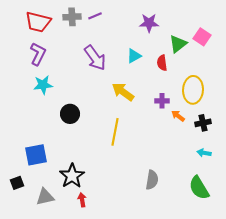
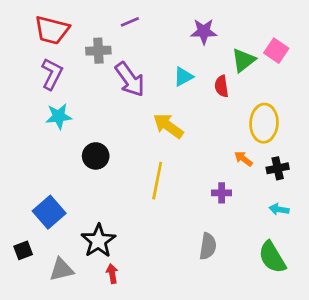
gray cross: (72, 17) -> (98, 51), moved
purple cross: (162, 101) -> (222, 193), moved
blue square: (36, 155) -> (49, 212), turned -30

